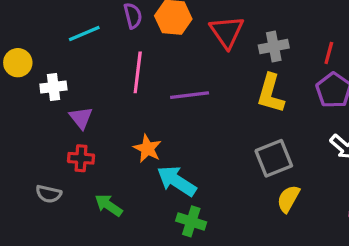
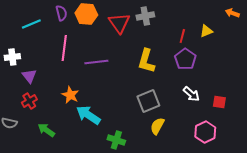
gray cross: (274, 46) -> (145, 16), moved
red cross: (81, 158) -> (29, 101), turned -35
green cross: (191, 221) -> (116, 140), moved

